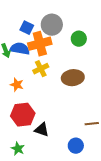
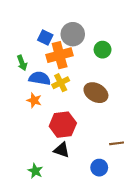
blue semicircle: (20, 49) -> (40, 78), moved
brown ellipse: (73, 78) -> (96, 93), turned 35
red hexagon: (23, 115) -> (63, 125), moved

